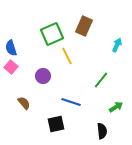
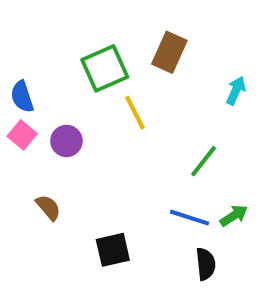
purple circle: (43, 76) -> (66, 141), moved
blue line: (71, 102) -> (189, 218), moved

